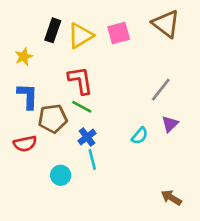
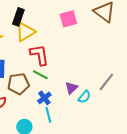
yellow triangle: (80, 36) -> (25, 32), moved
gray line: (161, 90) -> (106, 82), moved
purple triangle: (170, 124) -> (71, 88), moved

